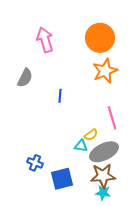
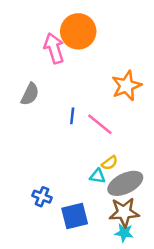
orange circle: (100, 38) -> (78, 31), moved
pink line: (112, 118) -> (100, 124), moved, turned -35

